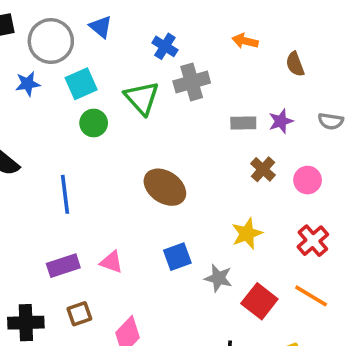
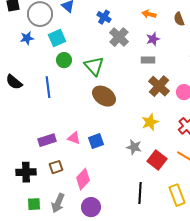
brown semicircle: (295, 64) -> (179, 19), moved
gray cross: (192, 82) -> (119, 37), turned -30
green triangle: (142, 98) -> (94, 66), moved
purple star: (281, 121) -> (153, 39), moved
brown cross: (263, 169) -> (159, 86), size x1.5
blue line: (65, 194) -> (48, 87), moved
blue square: (177, 257) -> (96, 141), moved

